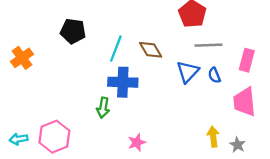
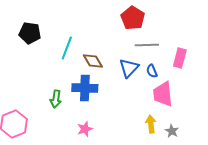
brown diamond: (151, 50) -> (93, 61), moved
blue cross: (123, 82) -> (85, 88), moved
pink trapezoid: (244, 102) -> (163, 94), moved

